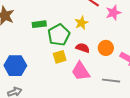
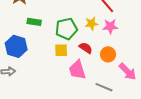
pink star: (113, 13) -> (110, 26), moved
green rectangle: (39, 24) -> (34, 22), moved

